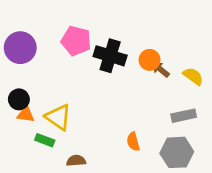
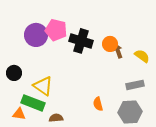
purple circle: (20, 48) -> (36, 35), moved
brown arrow: (160, 69) -> (118, 51), turned 32
orange triangle: (26, 114) -> (19, 114), moved
green rectangle: (45, 140) -> (33, 103), size x1.6

